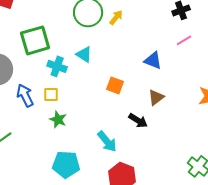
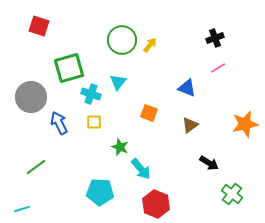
cyan triangle: (84, 54) -> (118, 82), turned 36
yellow square: (51, 94) -> (94, 122), moved
green star: (58, 119) -> (120, 147), moved
black arrow: (138, 120) -> (209, 163), moved

